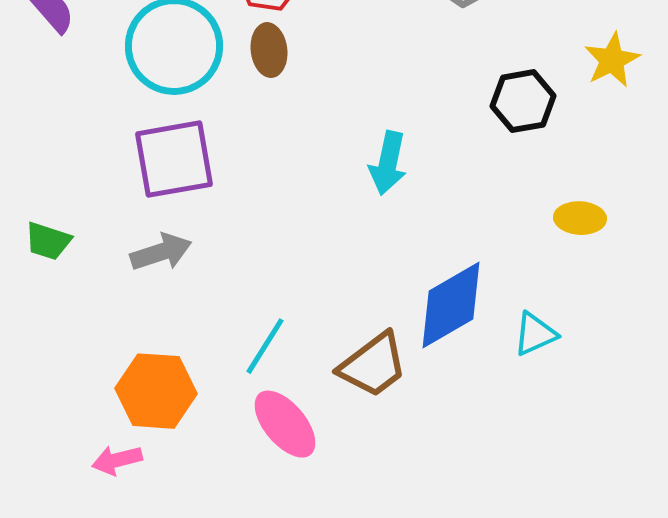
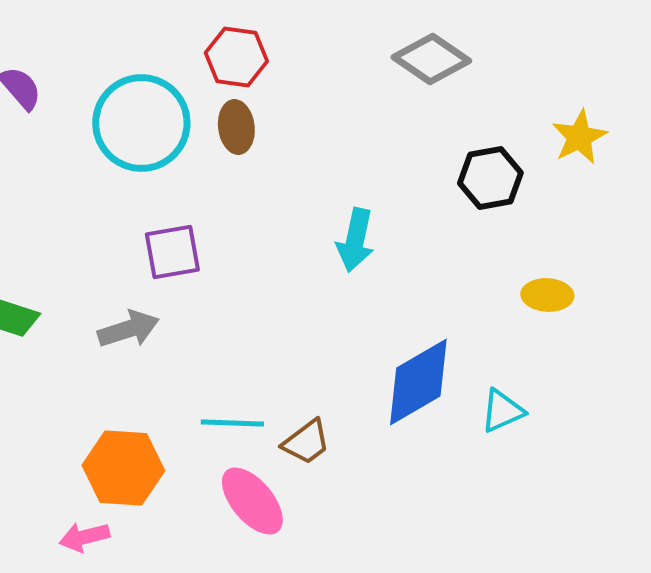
purple square: (174, 159) -> (172, 252), moved, size x0.7
cyan line: (265, 346) -> (232, 423), turned 60
brown trapezoid: (373, 365) -> (306, 442), moved, size x0.7

